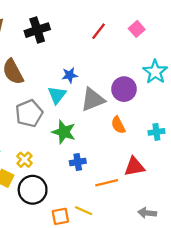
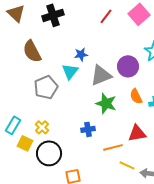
pink square: (137, 29) -> (139, 14), size x1.5
orange semicircle: (118, 125) -> (136, 96), moved
green star: (64, 132) -> (106, 103), moved
yellow line: (83, 211) -> (127, 165), moved

